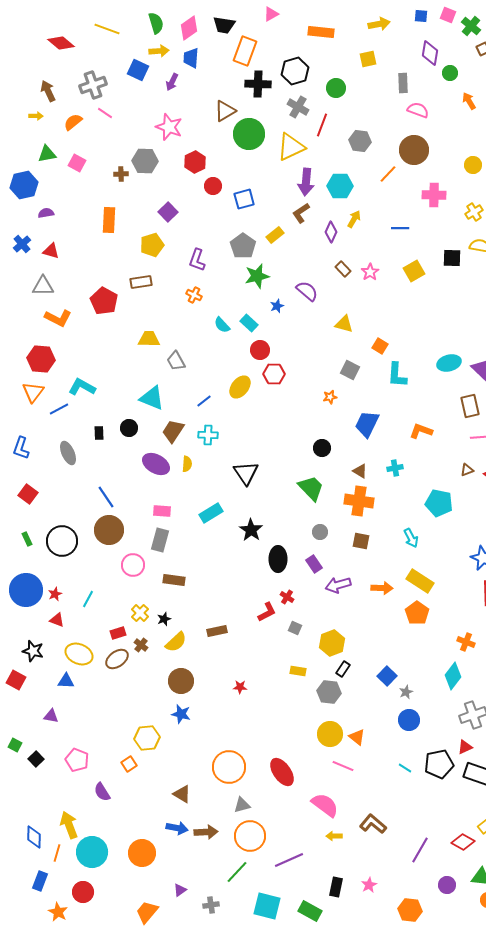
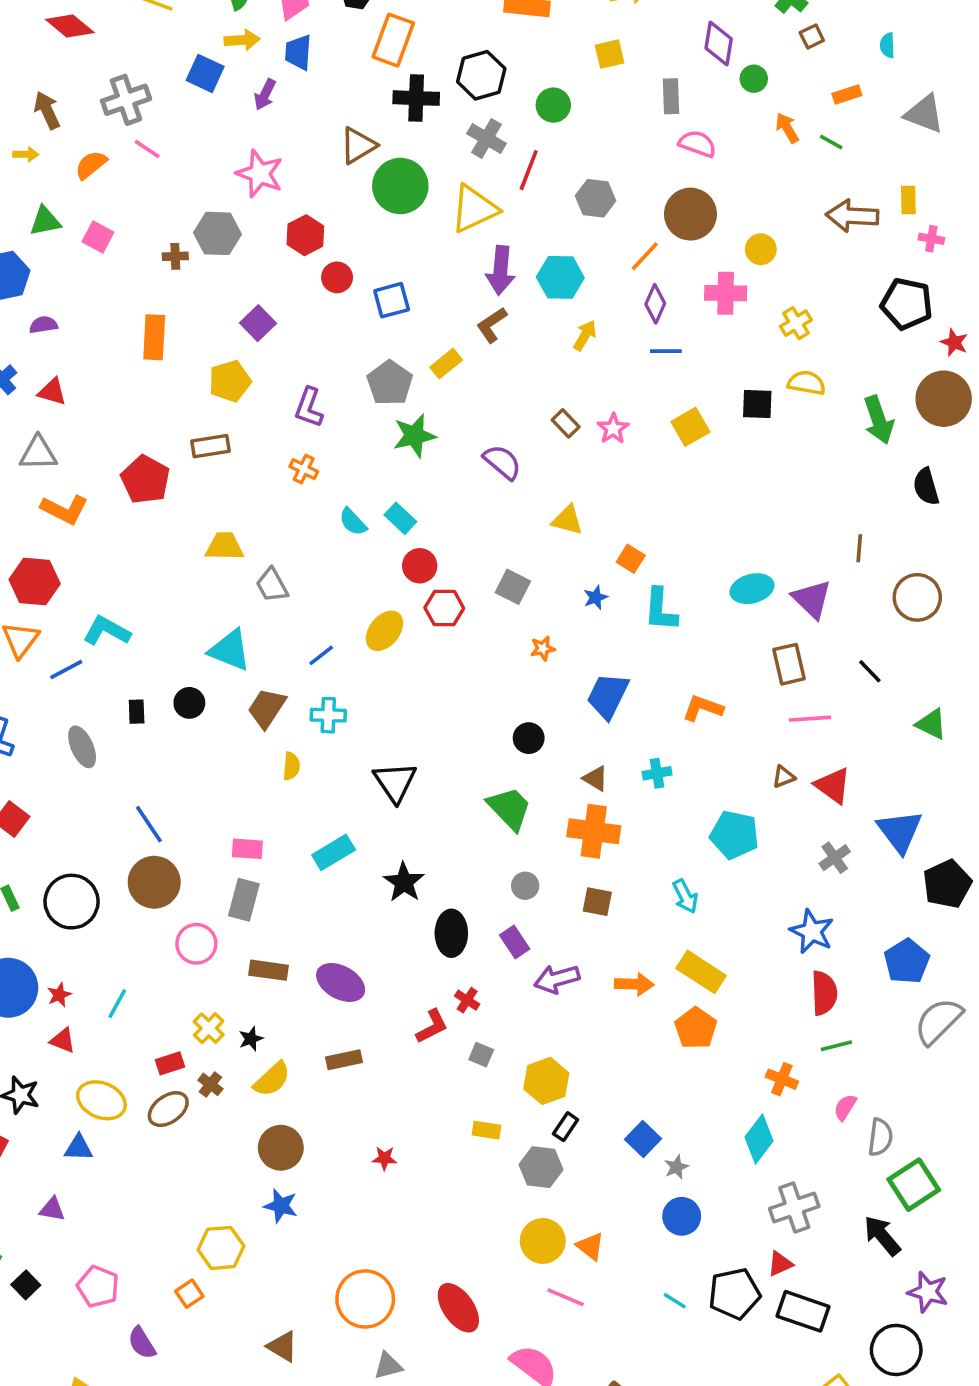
yellow circle: (473, 165) -> (761, 249), moved
purple diamond: (331, 232) -> (655, 304), moved
blue star: (277, 306) -> (596, 597), moved
gray square: (350, 370) -> (513, 587), moved
purple ellipse: (156, 464) -> (341, 982), moved

